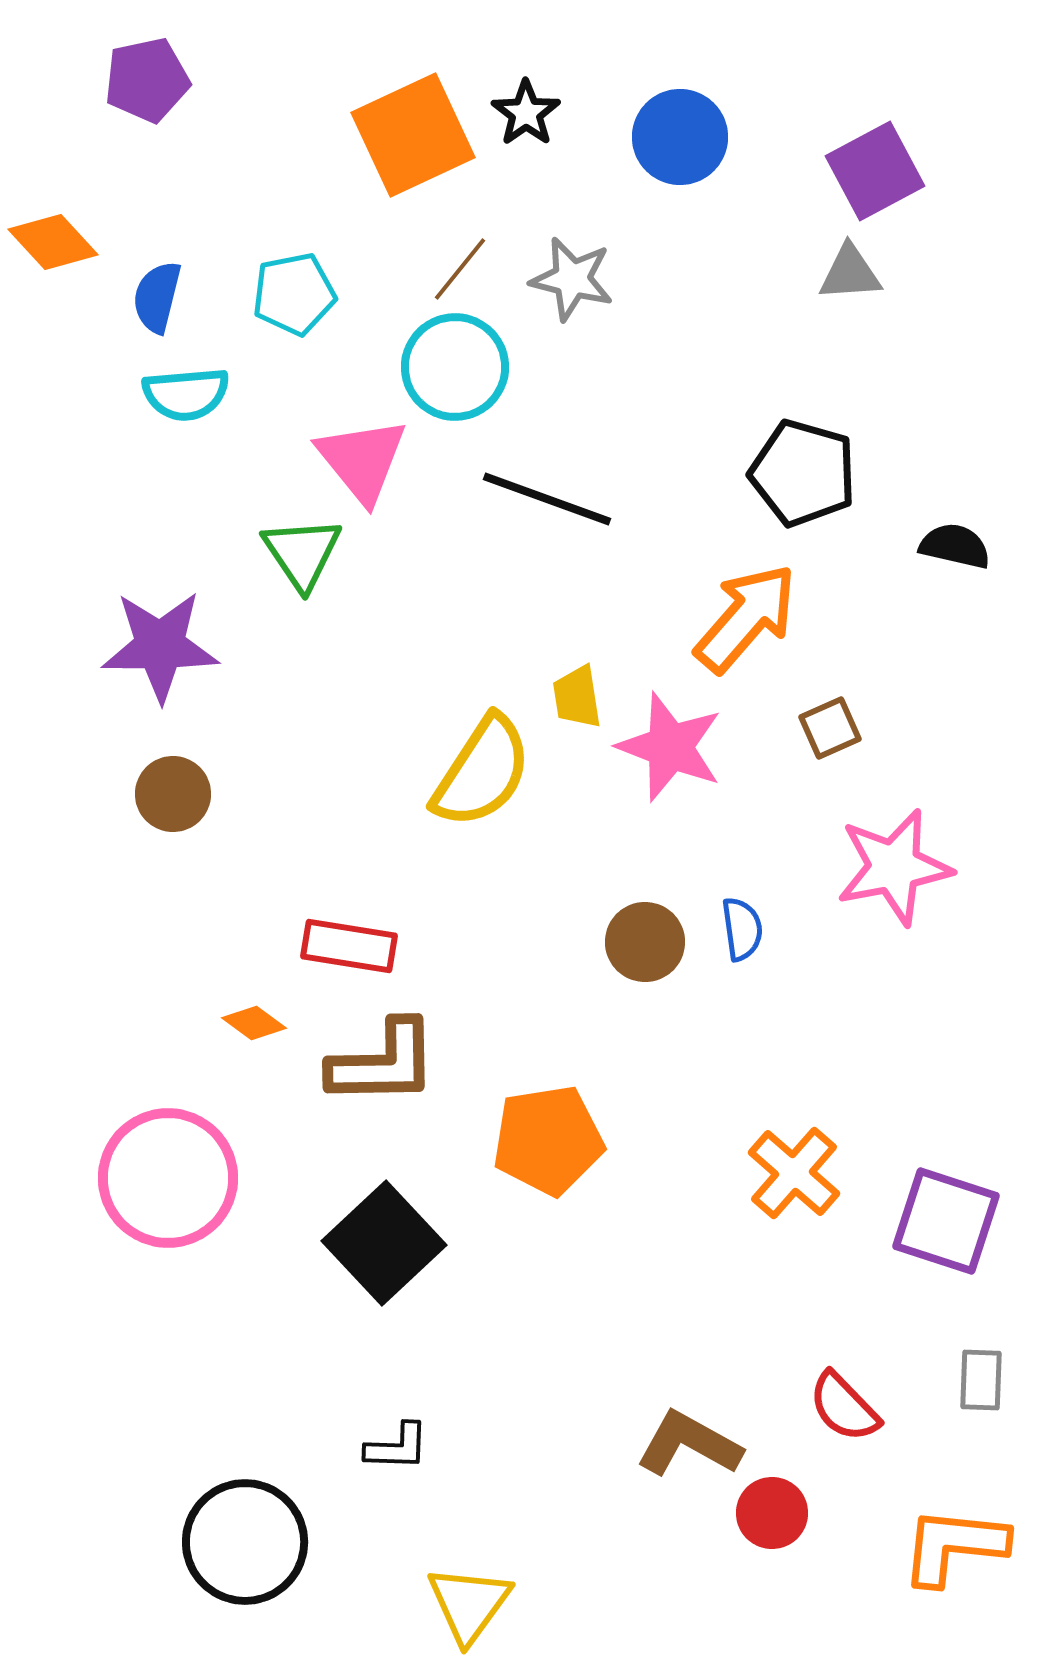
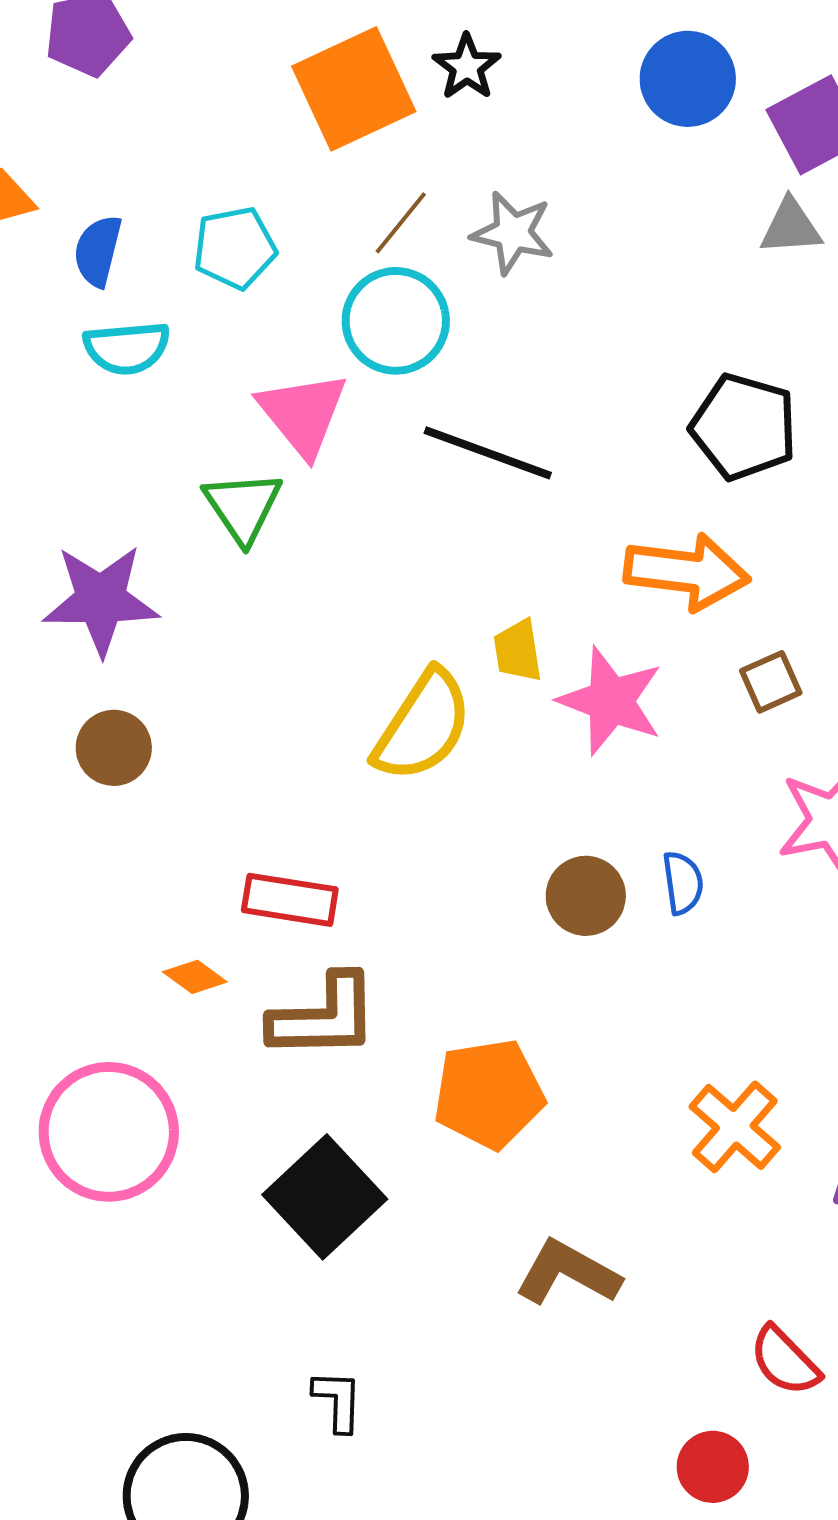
blue circle: (680, 137) -> (688, 79), moved
orange arrow: (746, 618) -> (687, 572), turned 56
brown L-shape: (689, 1444) -> (568, 1273), moved
black L-shape: (397, 1447) -> (338, 1401), turned -90

